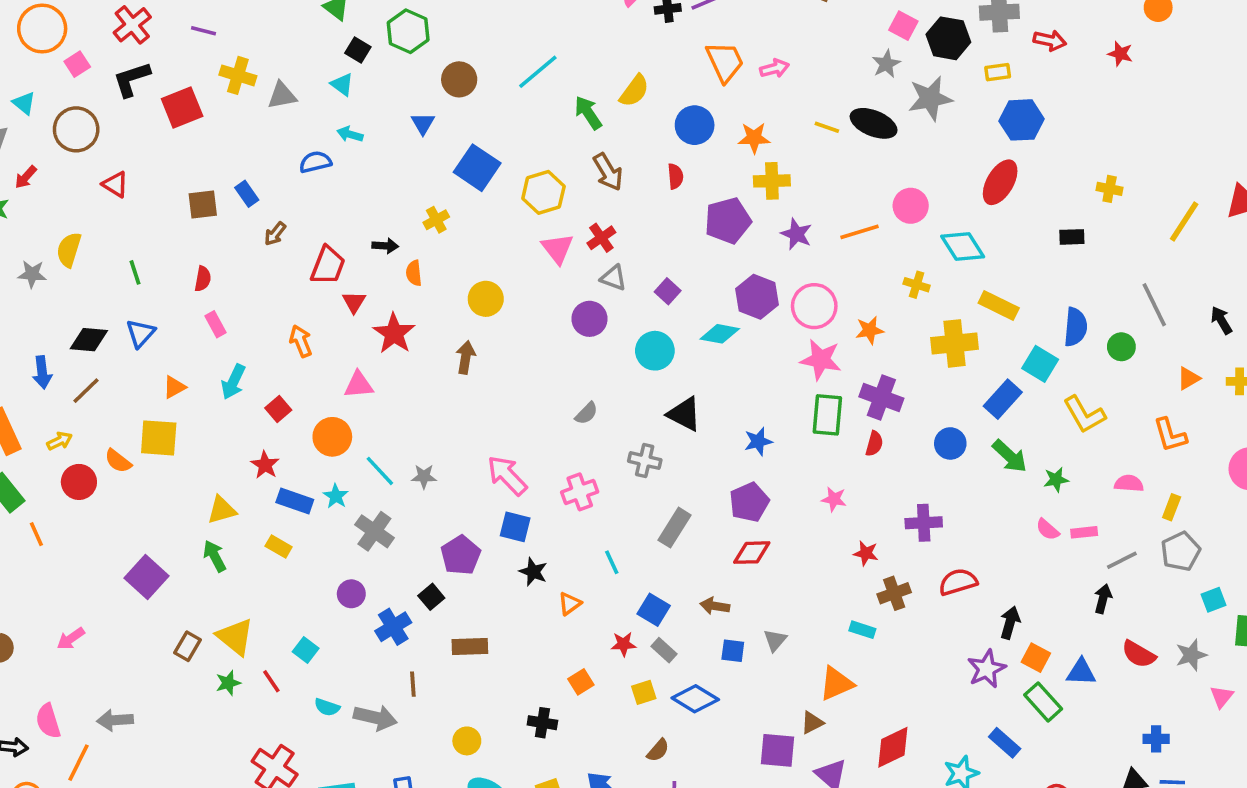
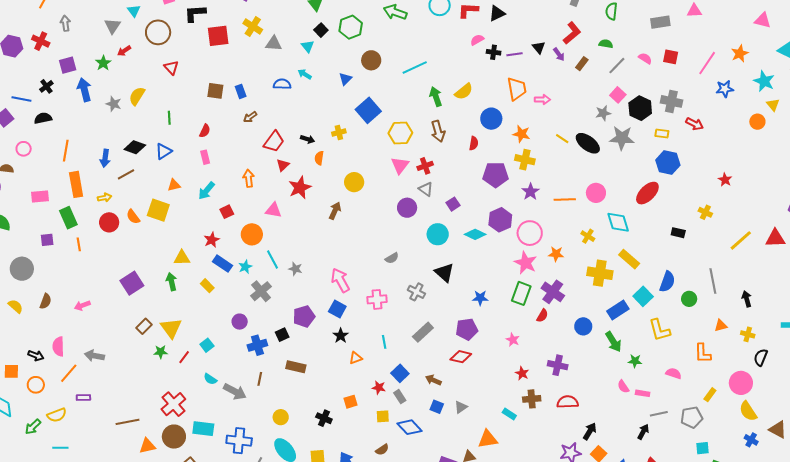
red star: (1120, 54) -> (725, 180), moved
yellow rectangle: (1172, 507) -> (710, 395), moved
red line: (271, 681) -> (184, 357), turned 56

